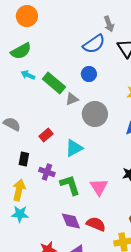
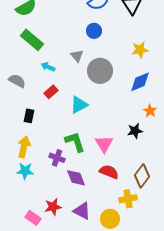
cyan arrow: (28, 75) -> (48, 67), moved
green rectangle: (54, 83) -> (32, 40), moved
gray triangle: (72, 99) -> (77, 56), turned -48
purple cross: (47, 172) -> (57, 158), moved
red semicircle: (96, 224) -> (109, 172), moved

